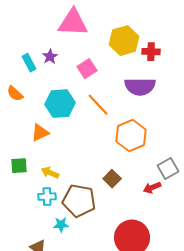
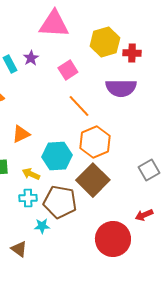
cyan hexagon: (60, 104) -> (57, 156), moved
orange hexagon: (131, 136) -> (95, 142), moved
brown square: (112, 179) -> (93, 180), size x1.8
red arrow: (152, 188) -> (144, 215), moved

